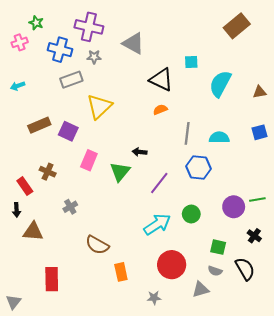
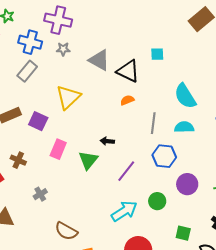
gray triangle: (133, 43) -> (99, 60), moved
gray rectangle: (71, 80) -> (27, 71), moved, turned -30
cyan semicircle: (220, 84) -> (185, 96), moved, turned -60
purple circle: (234, 207) -> (187, 184), moved

